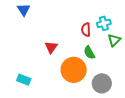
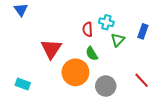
cyan cross: (104, 23) -> (106, 22), turned 32
red triangle: (51, 47) -> (51, 49), size x1.5

